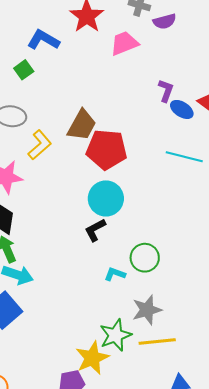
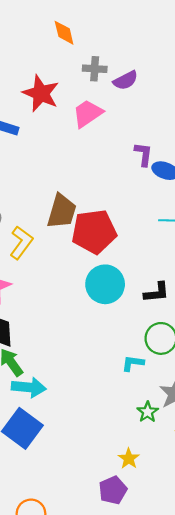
black L-shape: (95, 230) -> (157, 292), moved, turned -145
green star: (115, 335) -> (148, 412), moved, size x0.6
yellow star: (92, 358) -> (129, 459), size x0.6

